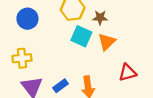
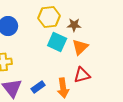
red triangle: (128, 73) -> (82, 75), moved

